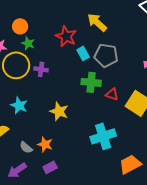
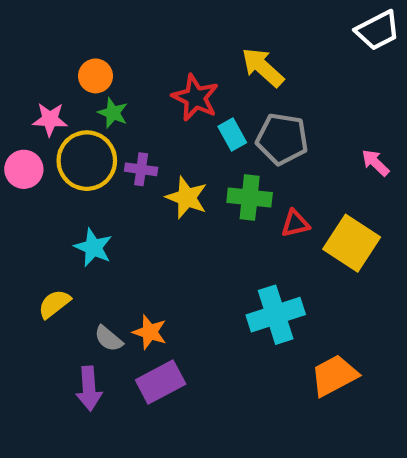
red triangle: (112, 94) -> (295, 224), turned -32
yellow star: (59, 111) -> (187, 198), moved
purple rectangle: (50, 167) -> (161, 382), size x1.5
purple arrow: (17, 170) -> (89, 389), turned -60

